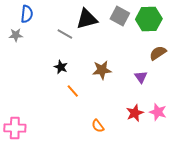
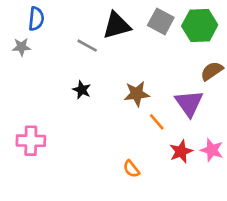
purple triangle: (141, 77) -> (189, 103), size x1.6
orange line: (73, 91) -> (157, 122), moved
pink cross: (15, 128) -> (31, 141), moved

